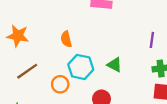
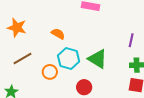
orange semicircle: (66, 39) -> (58, 34), turned 128
green triangle: (115, 65) -> (98, 59), size x1.5

